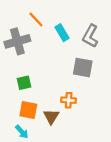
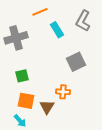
orange line: (36, 20) -> (40, 12), moved, turned -70
gray L-shape: (90, 36) -> (83, 21), moved
gray square: (83, 68) -> (76, 62), turned -36

